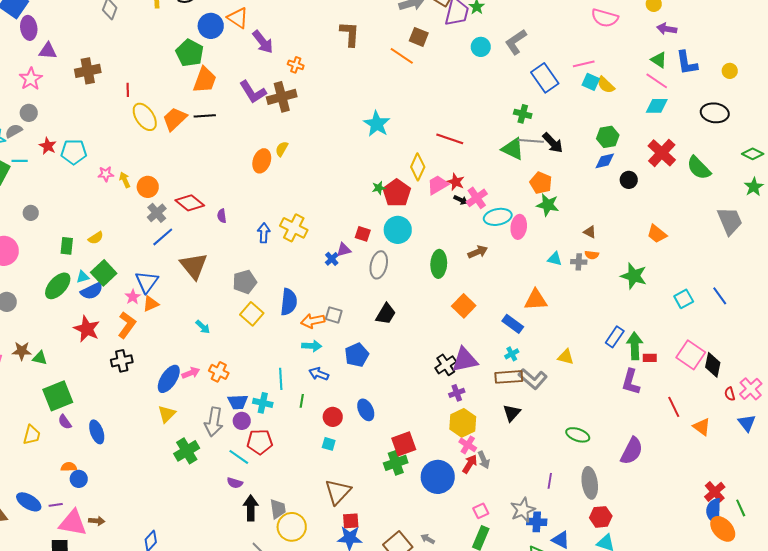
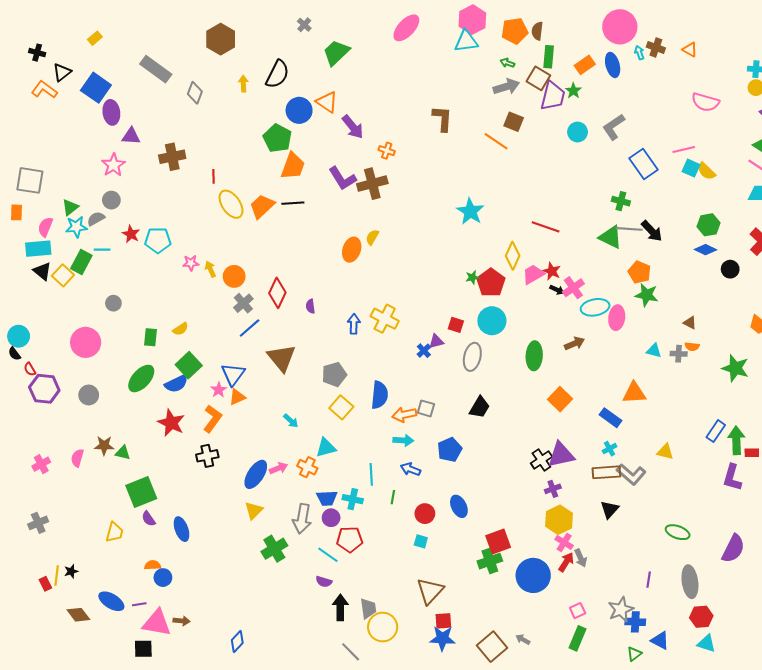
blue diamond: (605, 161) -> (705, 250), turned 40
red diamond: (190, 203) -> (277, 293), turned 76
cyan triangle: (83, 277) -> (326, 448), moved, size x1.5

